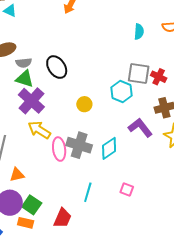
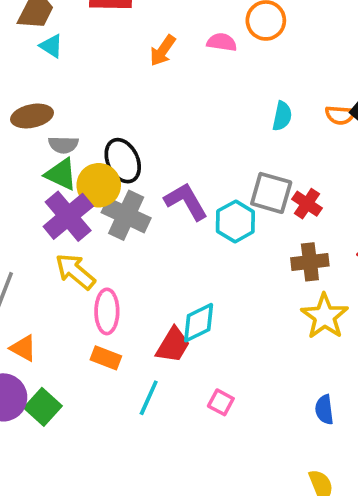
yellow circle: (84, 104) -> (99, 185), moved, size x1.5
purple L-shape: (140, 128) -> (186, 201), moved
gray cross: (79, 145) -> (126, 215), moved
orange triangle: (17, 175) -> (23, 348), turned 35
red trapezoid: (63, 218) -> (173, 345), moved
orange rectangle: (26, 223) -> (106, 358), moved

